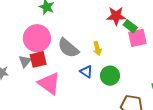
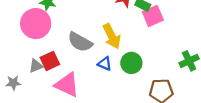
pink circle: (37, 38) -> (36, 24), moved
yellow arrow: (97, 48) -> (112, 36), size x1.6
gray triangle: (25, 61) -> (36, 66), turned 40

